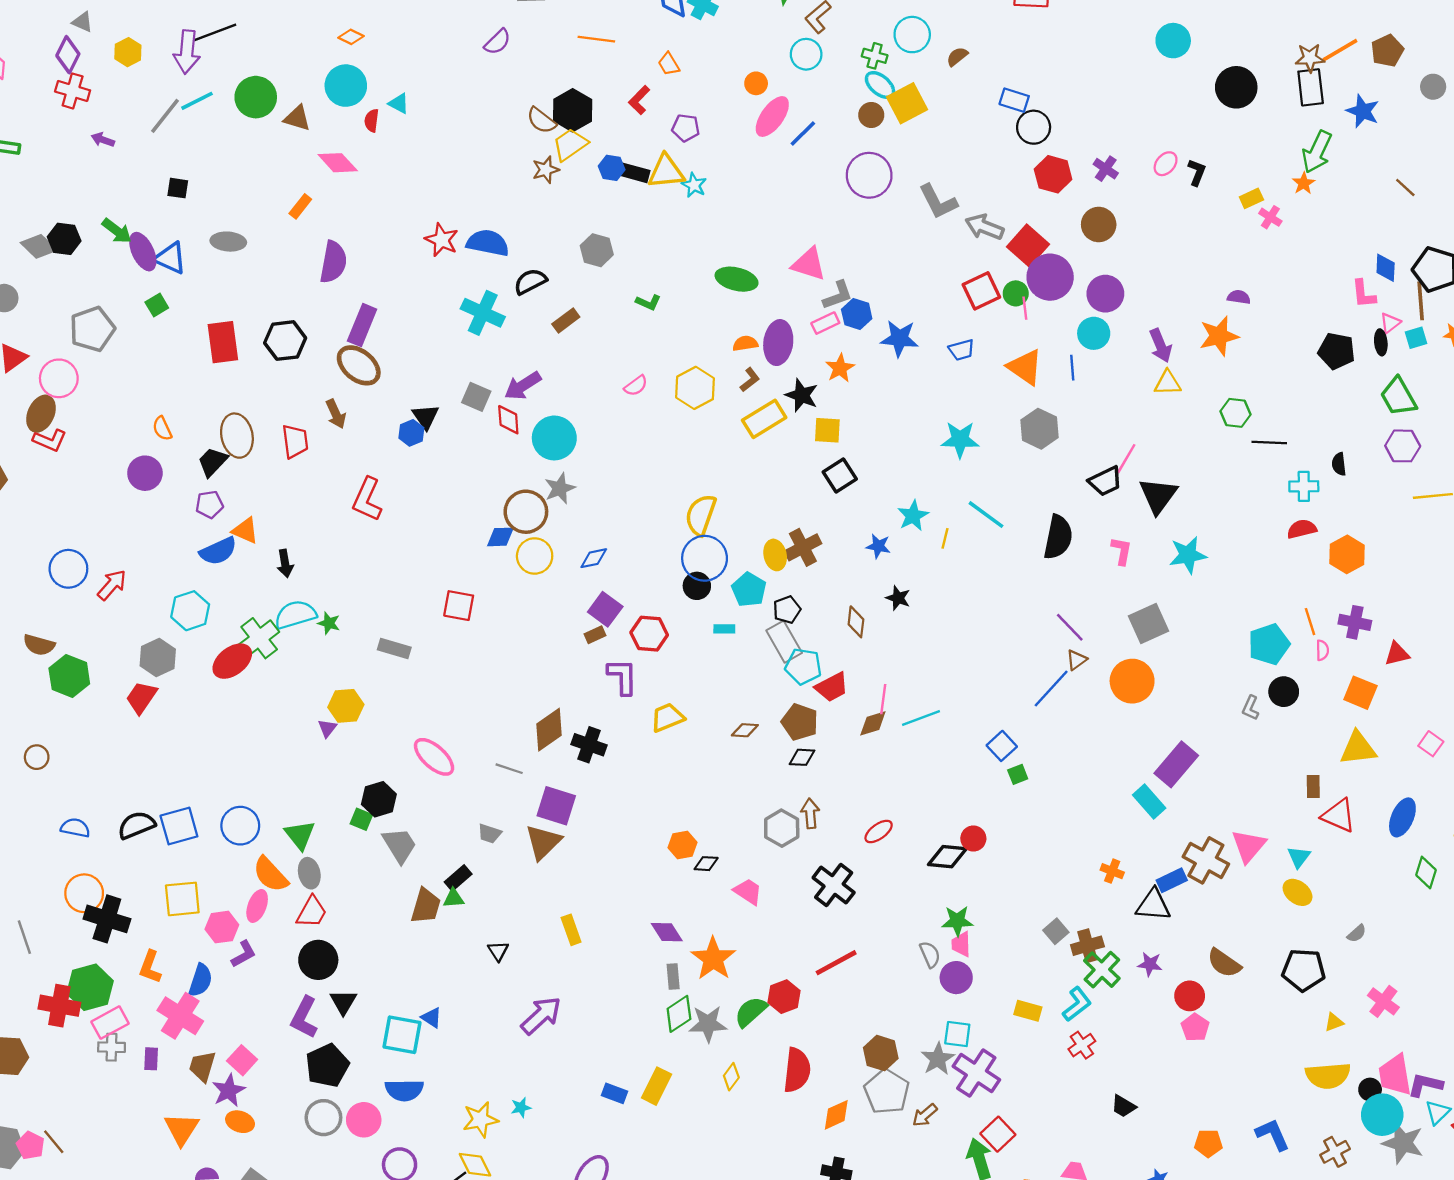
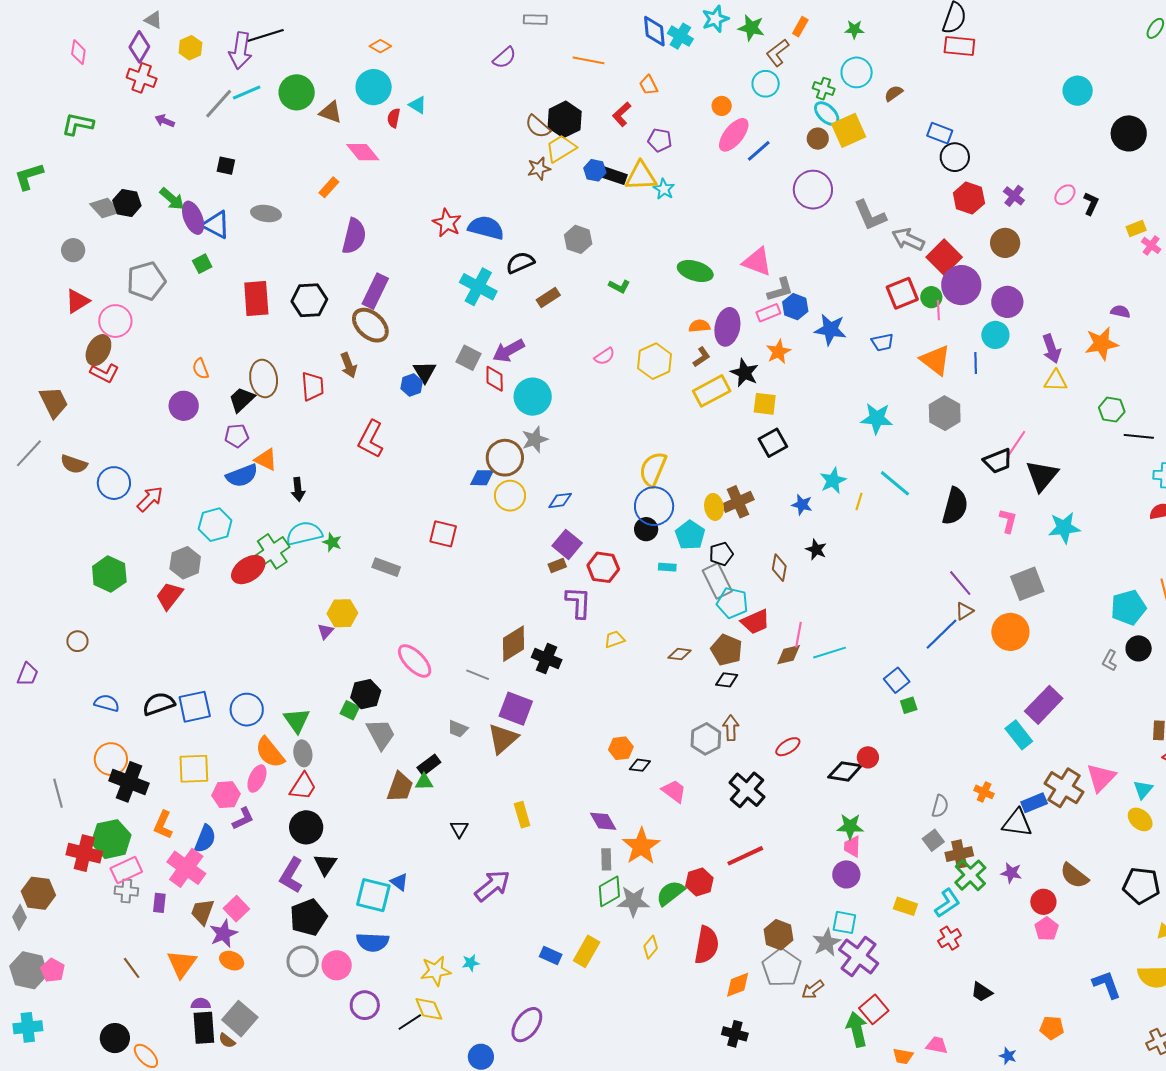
brown semicircle: (39, 645) -> (74, 464), moved
yellow trapezoid: (667, 717) -> (614, 639), size x0.7
gray semicircle: (930, 954) -> (940, 806), moved, turned 35
blue L-shape: (1273, 1135) -> (1107, 985), moved
brown line: (54, 1142) -> (132, 968), moved

